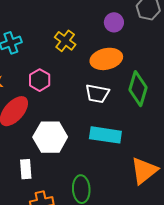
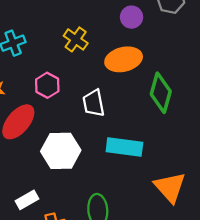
white trapezoid: (97, 94) -> (94, 103), moved, turned 70
white rectangle: (26, 169) -> (27, 200), moved, turned 66
orange triangle: (144, 171) -> (170, 187), turned -32

